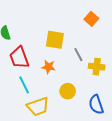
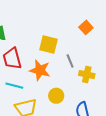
orange star: (49, 67) -> (40, 70), size x1.5
cyan line: (24, 85) -> (14, 86), turned -54

